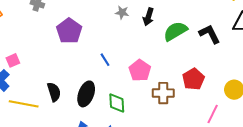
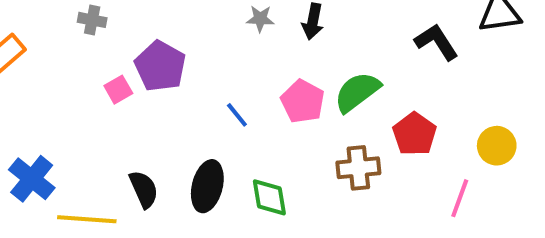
green semicircle: (175, 31) -> (357, 92), moved
pink square: (13, 60) -> (118, 90), moved
pink pentagon: (140, 70) -> (303, 101), moved

